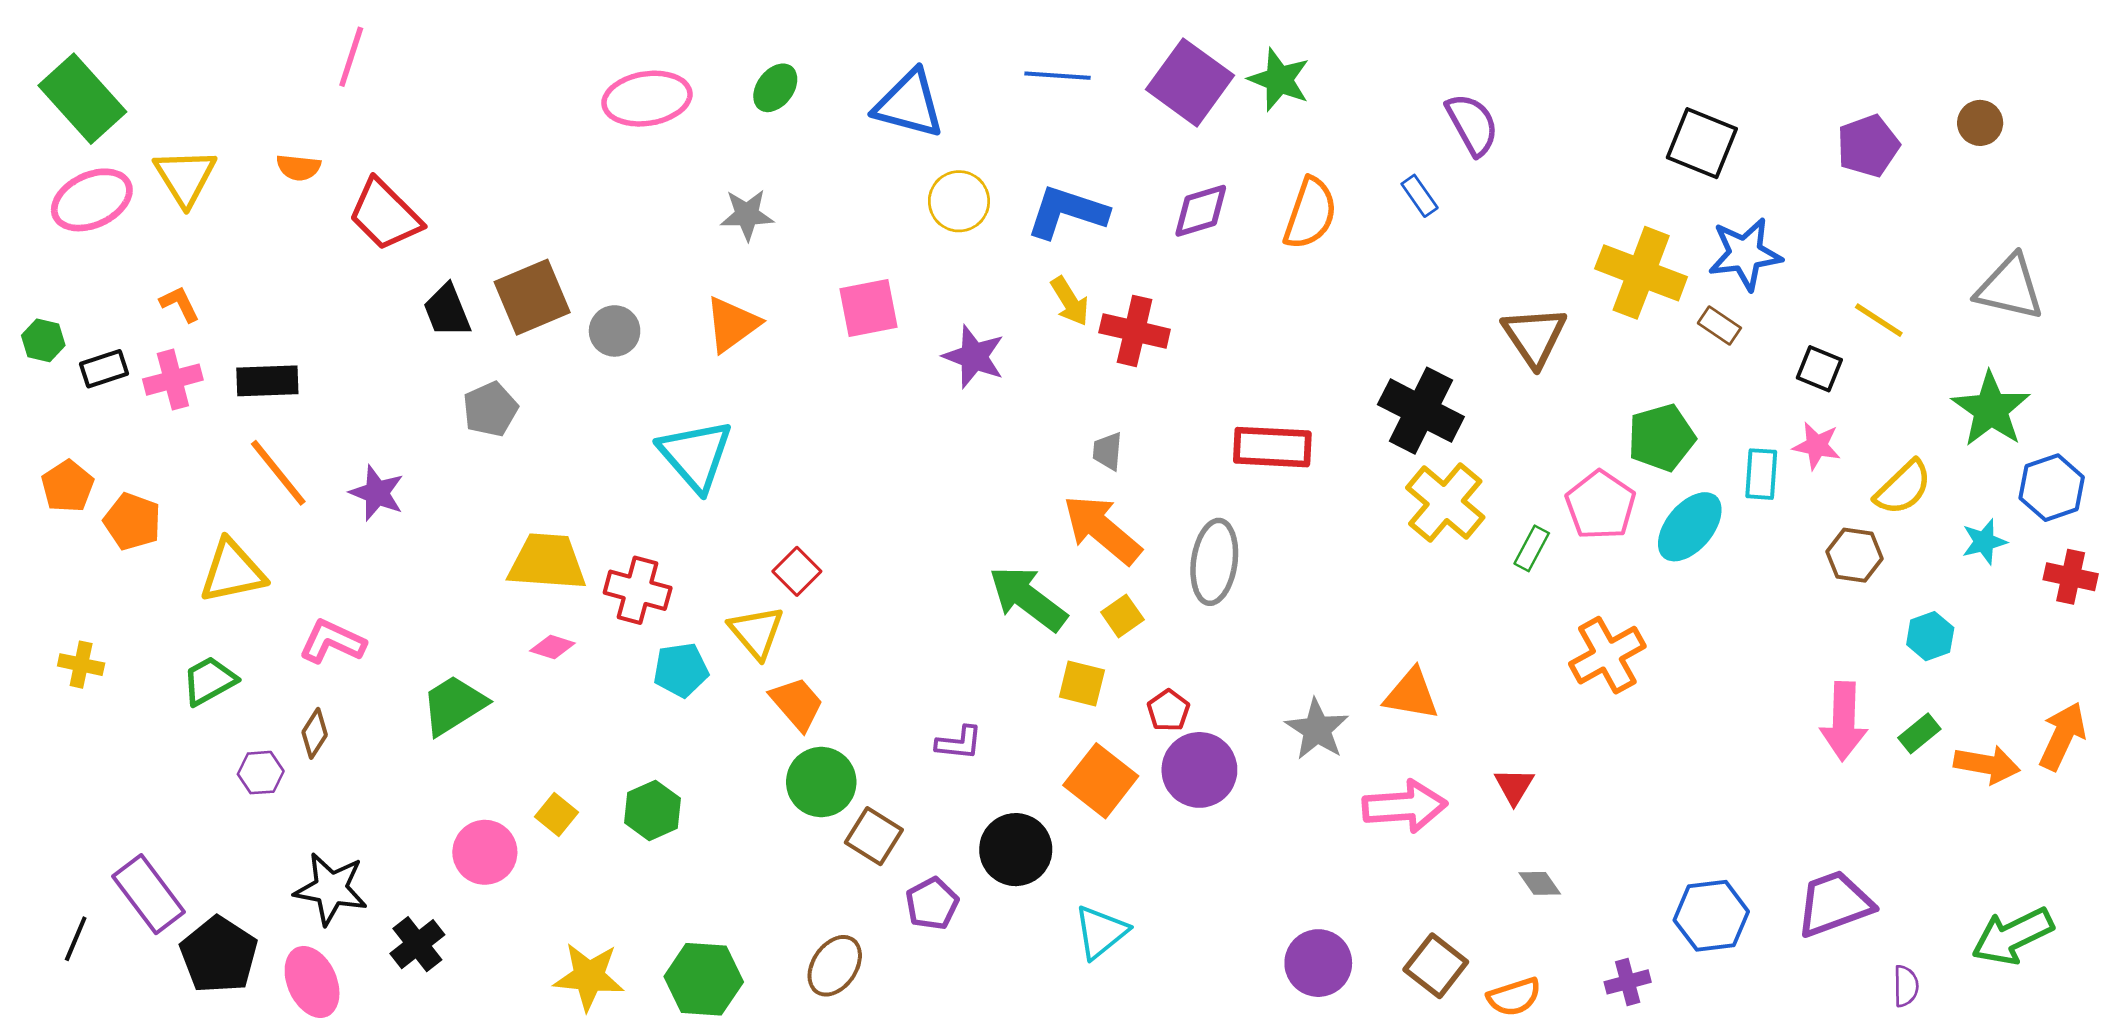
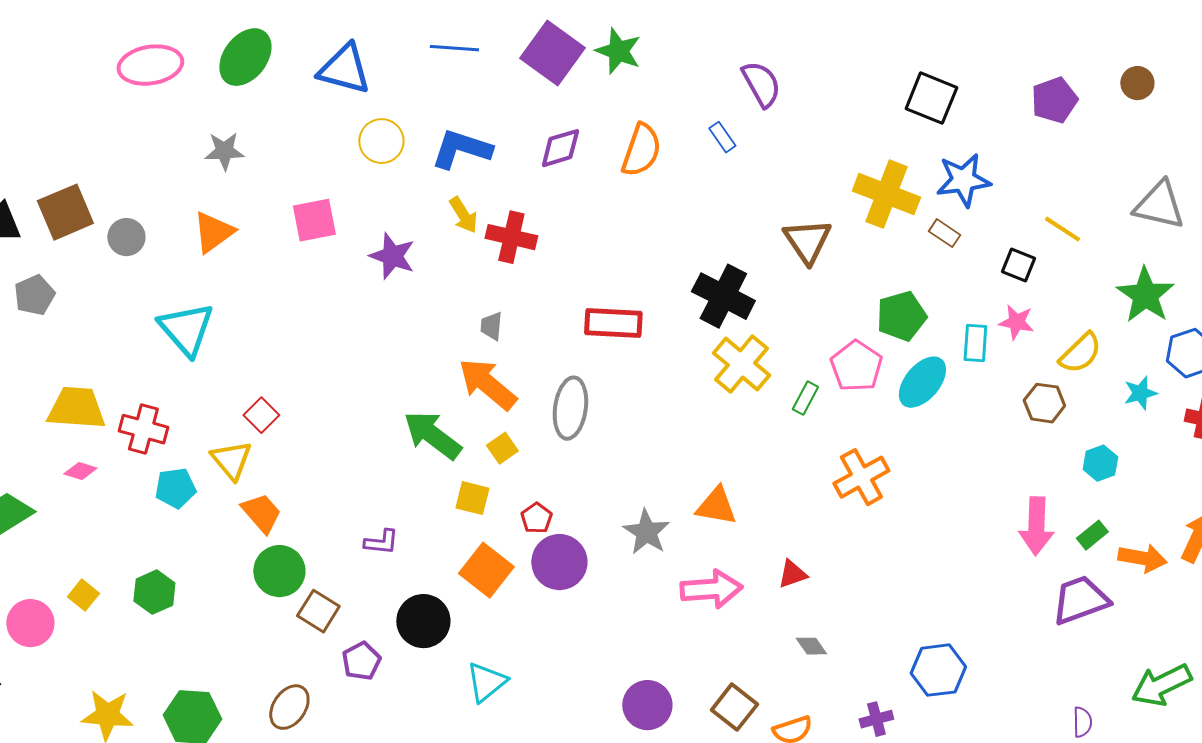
green ellipse: (775, 88) -> (245, 57), size x1.6
red triangle: (1514, 786) -> (792, 574), turned 40
purple trapezoid: (1834, 904) -> (1080, 600), moved

